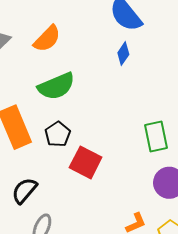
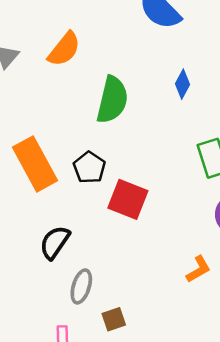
blue diamond: (123, 54) -> (182, 84), moved
green semicircle: (56, 86) -> (112, 100), moved, turned -48

